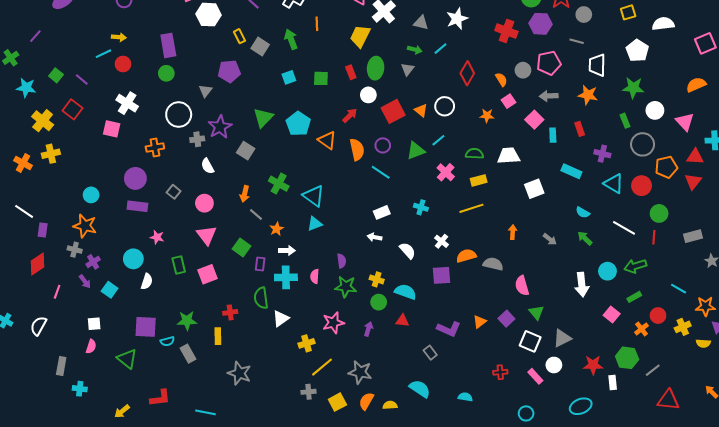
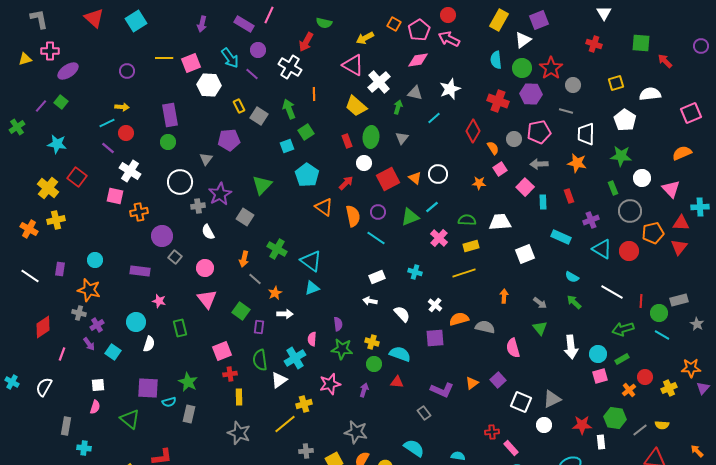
yellow trapezoid: (360, 36) -> (356, 106), turned -75
green arrow: (415, 50) -> (398, 107), moved, turned -88
red diamond: (467, 73) -> (473, 131), moved
green square: (56, 75) -> (61, 102), moved
green square: (321, 78) -> (306, 132), moved, turned -35
purple line: (82, 79) -> (108, 148), moved
cyan star: (26, 88) -> (57, 144), moved
cyan pentagon: (298, 124) -> (307, 175), moved
orange cross: (155, 147) -> (139, 212), moved
purple cross: (602, 154) -> (591, 220), turned -35
purple circle: (135, 178) -> (162, 236), moved
green circle: (659, 213) -> (659, 313), moved
purple rectangle: (43, 230) -> (60, 269), moved
cyan circle: (607, 271) -> (598, 354), moved
pink square: (208, 274) -> (222, 351), moved
cyan cross: (286, 277) -> (295, 358), moved, turned -30
cyan line: (679, 289) -> (662, 335), moved
green triangle: (536, 312) -> (540, 328), moved
pink square: (612, 314) -> (600, 376), turned 35
green star: (187, 321) -> (188, 382), turned 30
yellow rectangle: (218, 336) -> (239, 397), moved
yellow semicircle: (703, 343) -> (662, 425), moved
gray rectangle: (188, 354) -> (189, 414), turned 42
yellow line: (322, 367) -> (285, 424), moved
pink rectangle: (535, 376) -> (511, 448), moved

